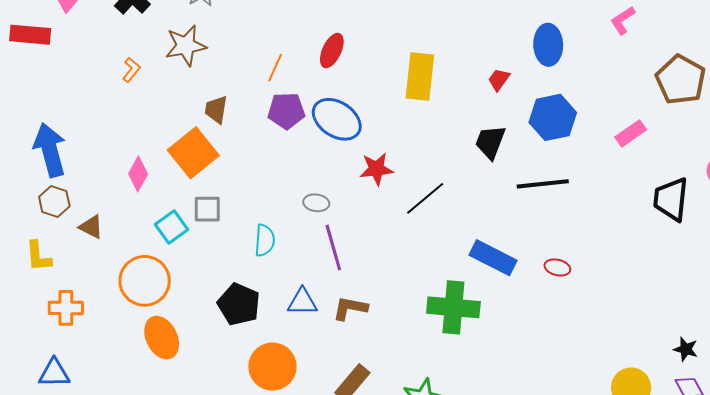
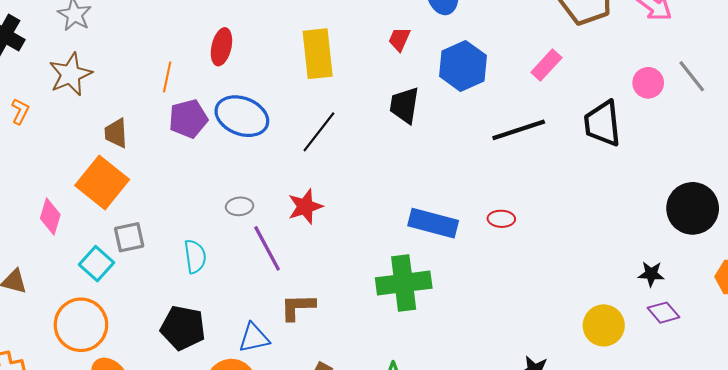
red star: (376, 169) -> (305, 207), moved
black line: (543, 184) -> (519, 130), moved
black line: (425, 198) -> (319, 132), moved
blue triangle: (302, 302) -> (254, 338), moved

